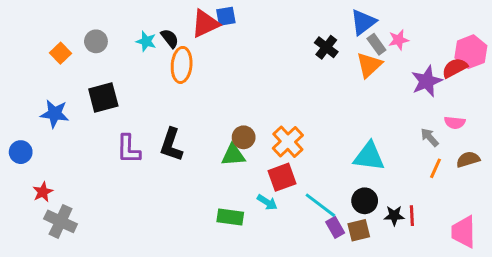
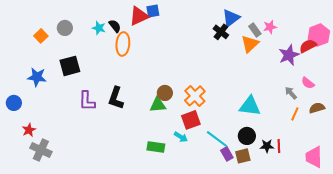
blue triangle: (363, 22) -> (231, 18), moved
pink semicircle: (455, 123) -> (308, 83), turned 32

